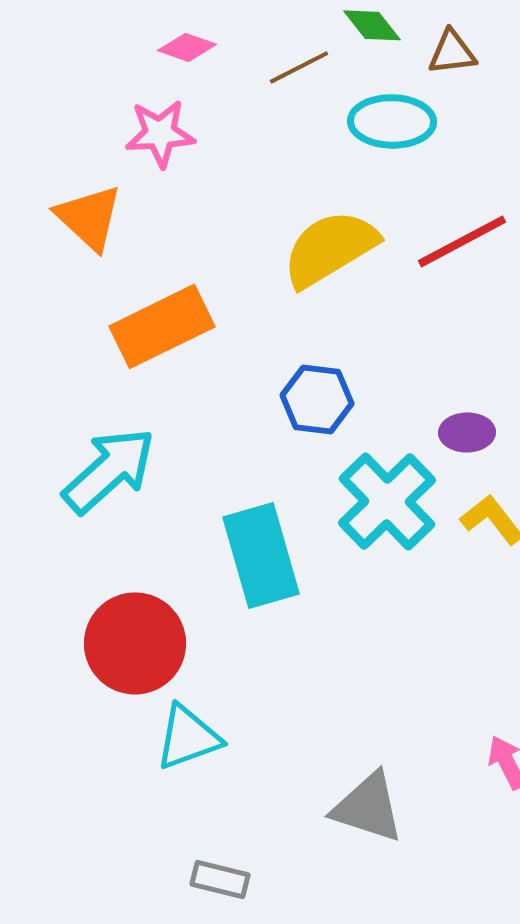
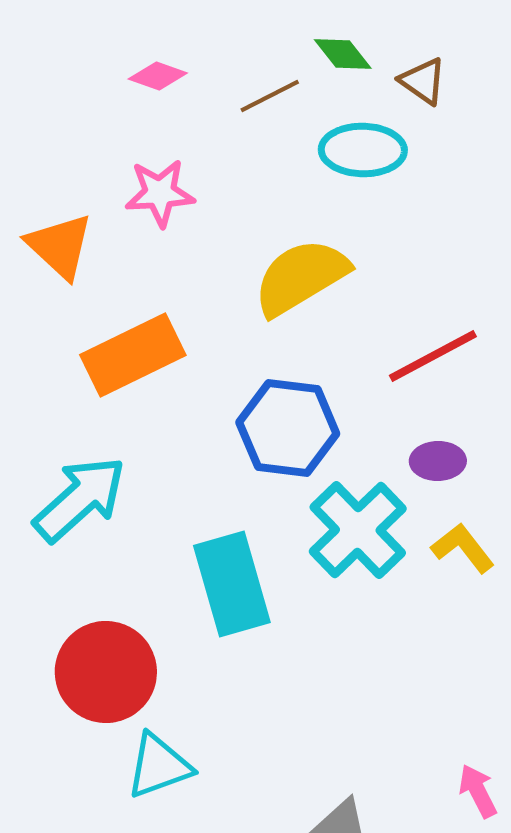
brown triangle: (452, 52) -> (423, 81), turned 42
pink star: (160, 133) -> (160, 193), moved
red line: (462, 241) -> (433, 356), moved
blue hexagon: (317, 399) -> (288, 428), size x1.4

